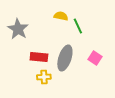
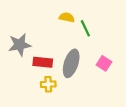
gray star: (18, 29) -> (20, 45), moved, turned 30

